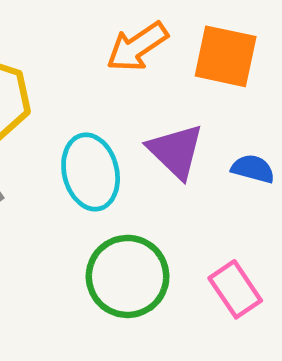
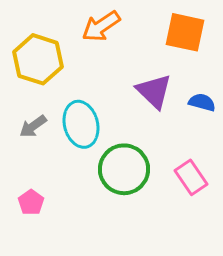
orange arrow: (137, 47) -> (101, 26), moved
cyan ellipse: (91, 172) -> (81, 124), moved

